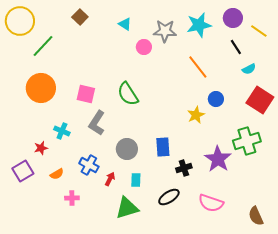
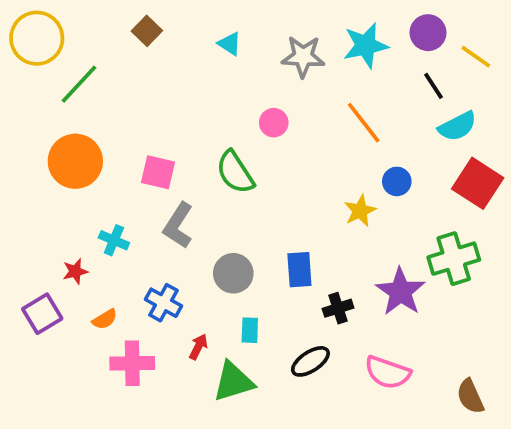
pink circle: (144, 47) -> (274, 123), moved
cyan semicircle: (249, 69) -> (457, 126), size x1.5
red arrow: (110, 179) -> (198, 347), moved
pink cross: (72, 198) -> (132, 363), size x1.6

